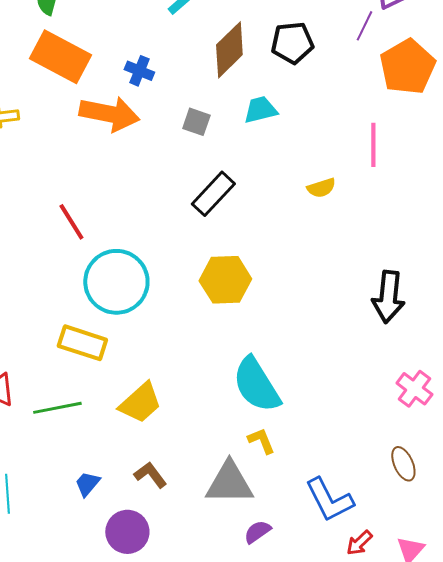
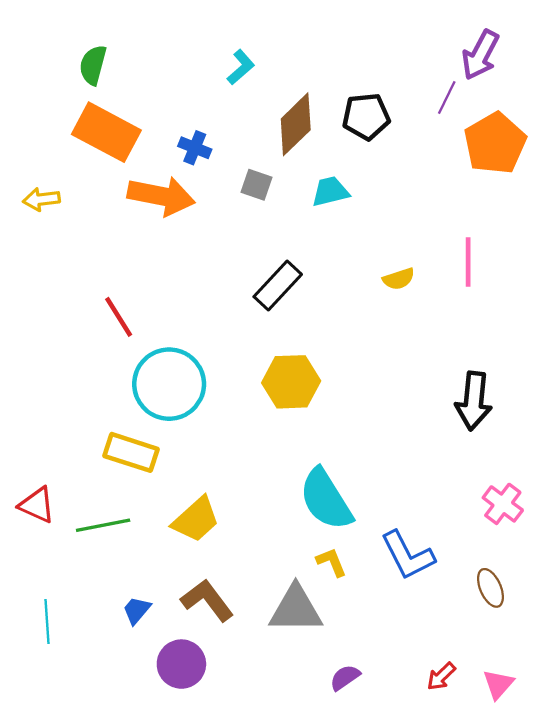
gray square: (196, 122) -> (256, 185), moved
pink line: (373, 145) -> (468, 262), moved
brown L-shape: (150, 475) -> (207, 600), size x1.4
blue L-shape: (329, 500) -> (408, 555), moved
purple semicircle: (257, 532) -> (345, 677), moved

